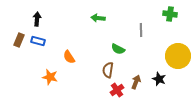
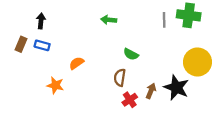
green cross: (170, 14) -> (189, 15), size x1.5
gray line: (141, 30) -> (164, 20), moved
orange semicircle: (69, 57) -> (76, 63), turned 88
black star: (159, 79) -> (176, 88), size x1.6

